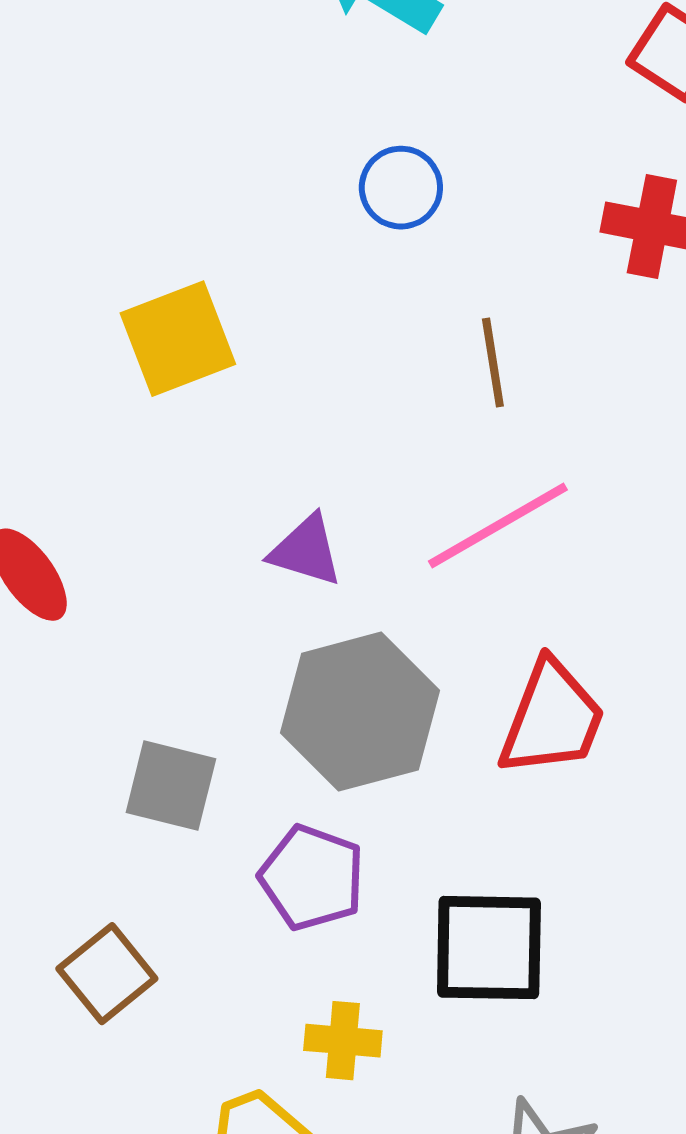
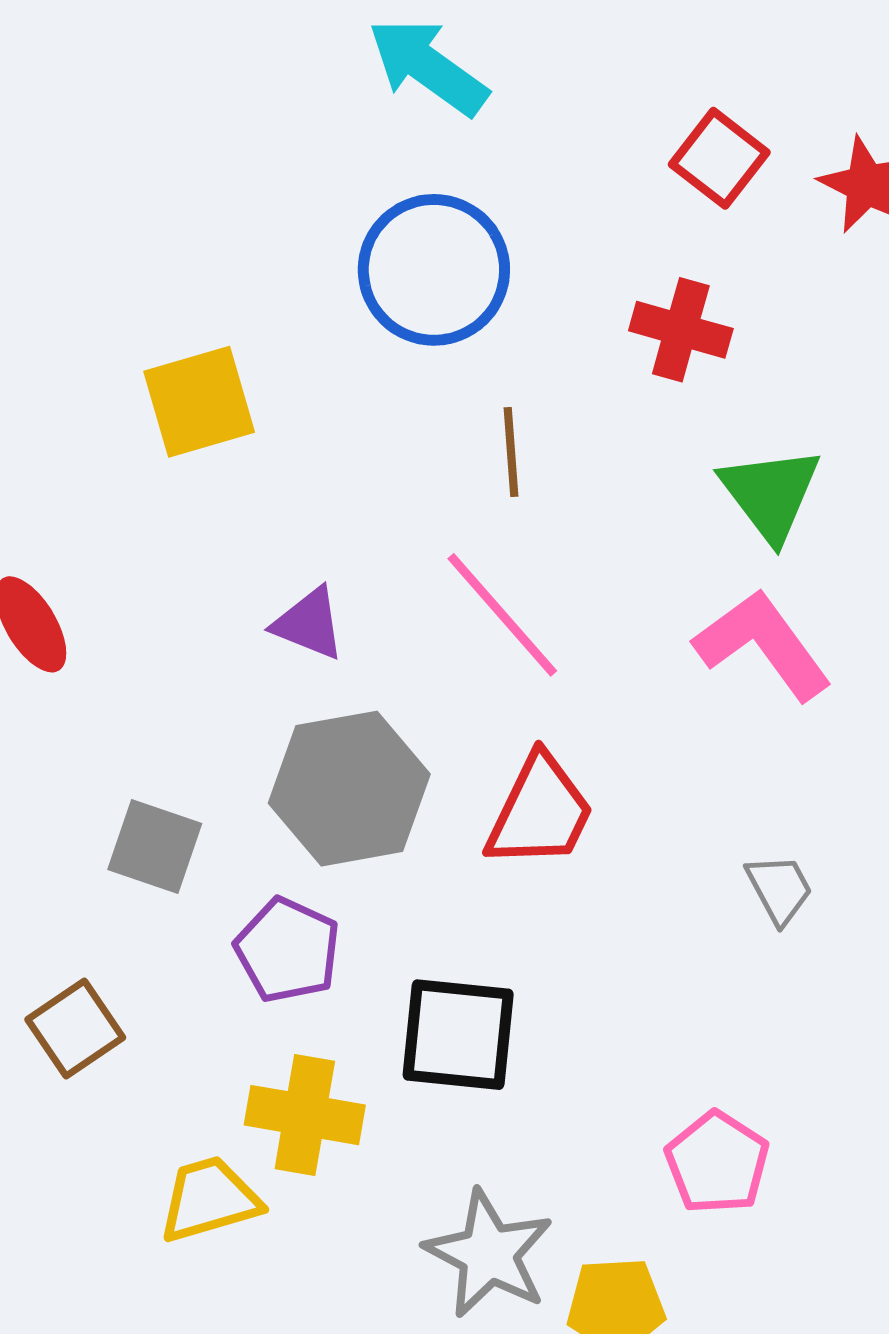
blue circle: (401, 188) -> (434, 270), size x1.8
pink line: (498, 526) -> (502, 615), turned 74
yellow cross: (343, 1041) -> (305, 1115), size x1.5

